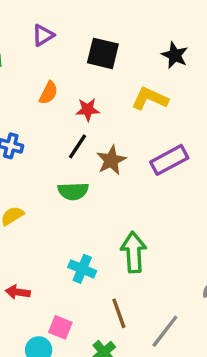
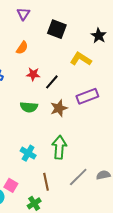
purple triangle: (43, 35) -> (23, 14), turned -32
red star: (88, 110) -> (33, 74), moved
black line: (77, 146) -> (52, 82), moved
brown star: (111, 160) -> (59, 108), moved
gray line: (165, 331) -> (78, 177), moved

